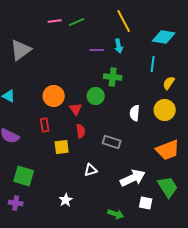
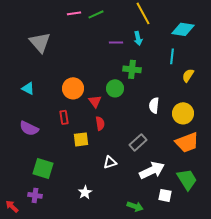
gray triangle: (21, 50) -> (40, 42), turned -35
yellow circle: (165, 110) -> (183, 113), moved
gray rectangle: (112, 142) -> (138, 142), moved, turned -60

